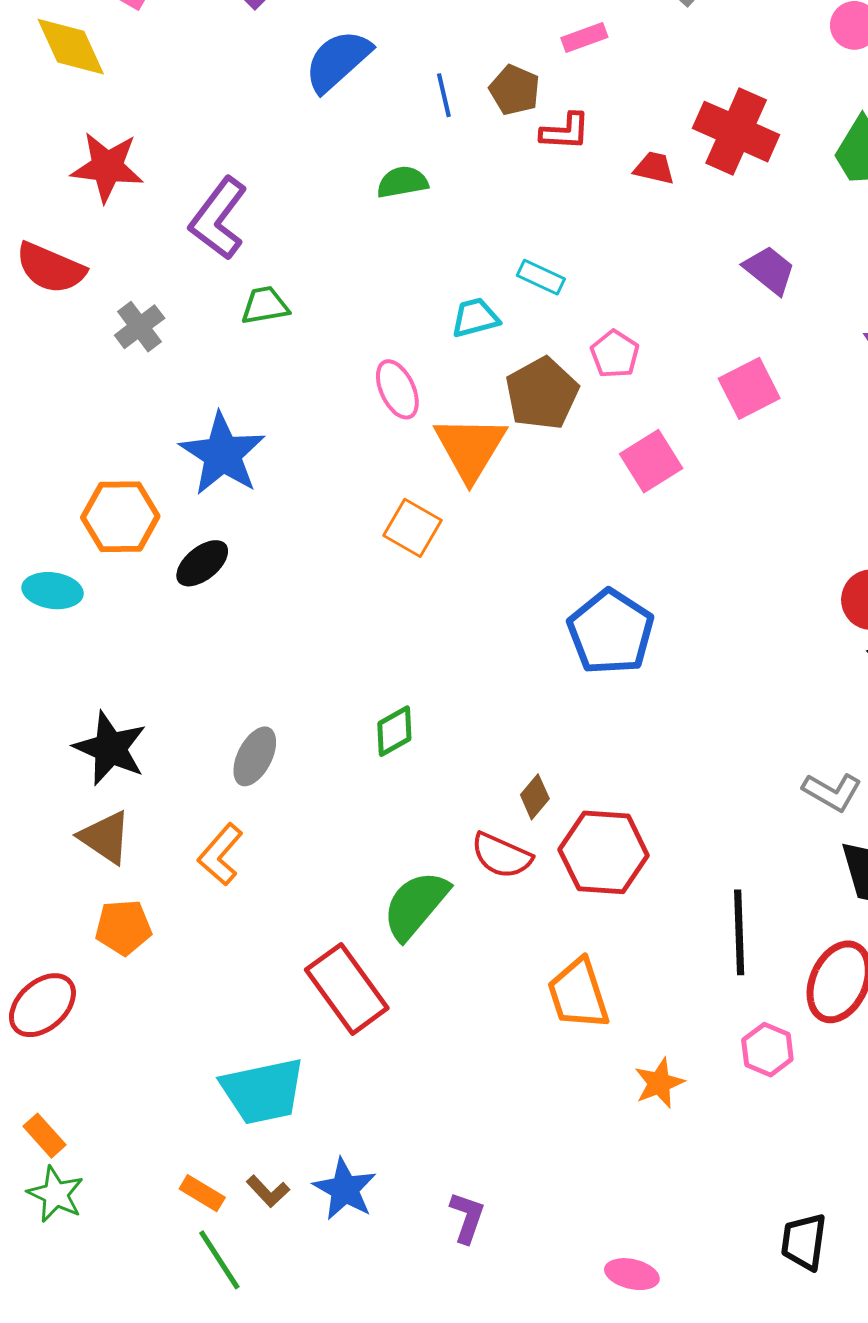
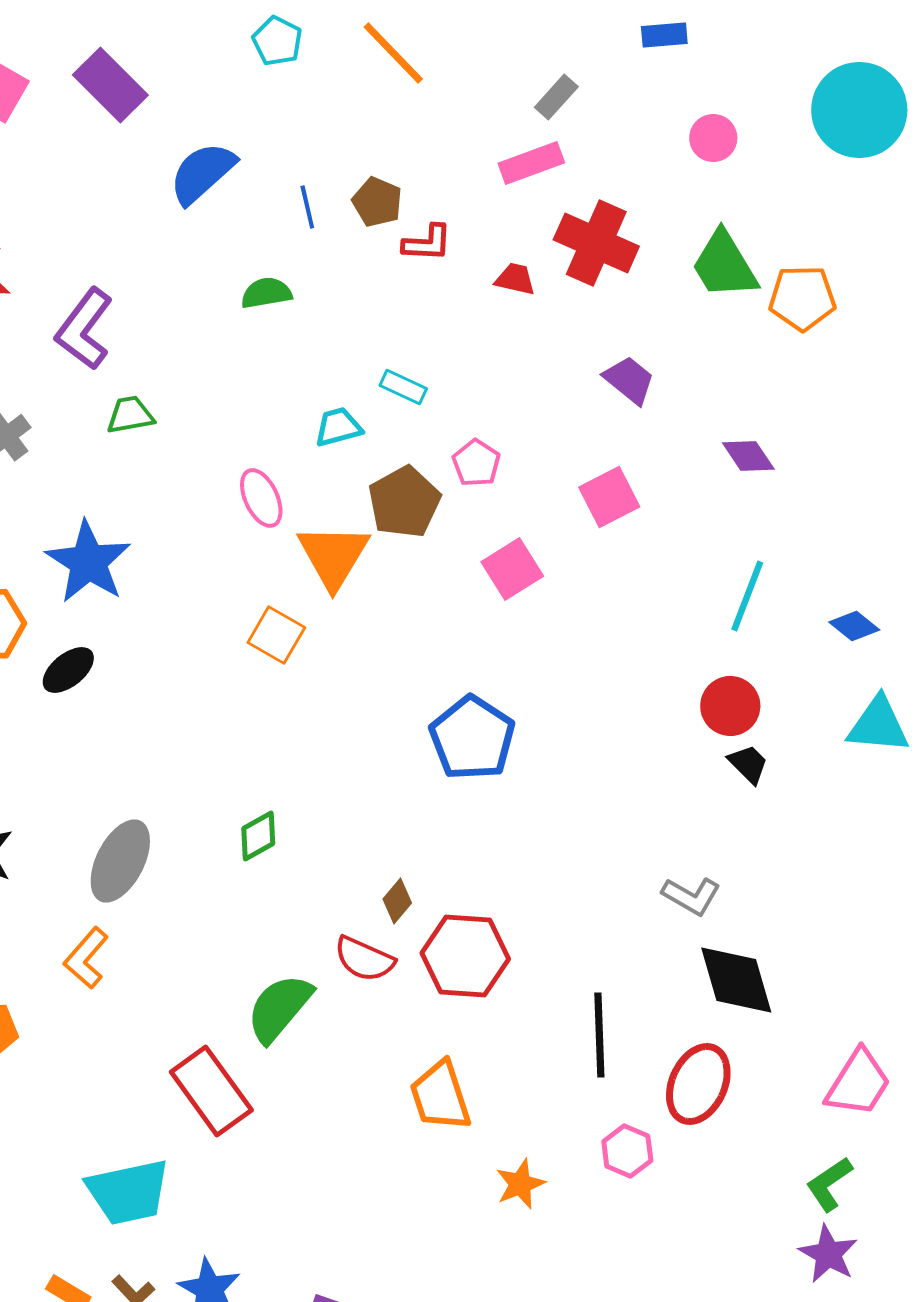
pink rectangle: (584, 38) -> (531, 163), moved, size x1.4
gray ellipse: (255, 756) -> (120, 861), size x1.4

